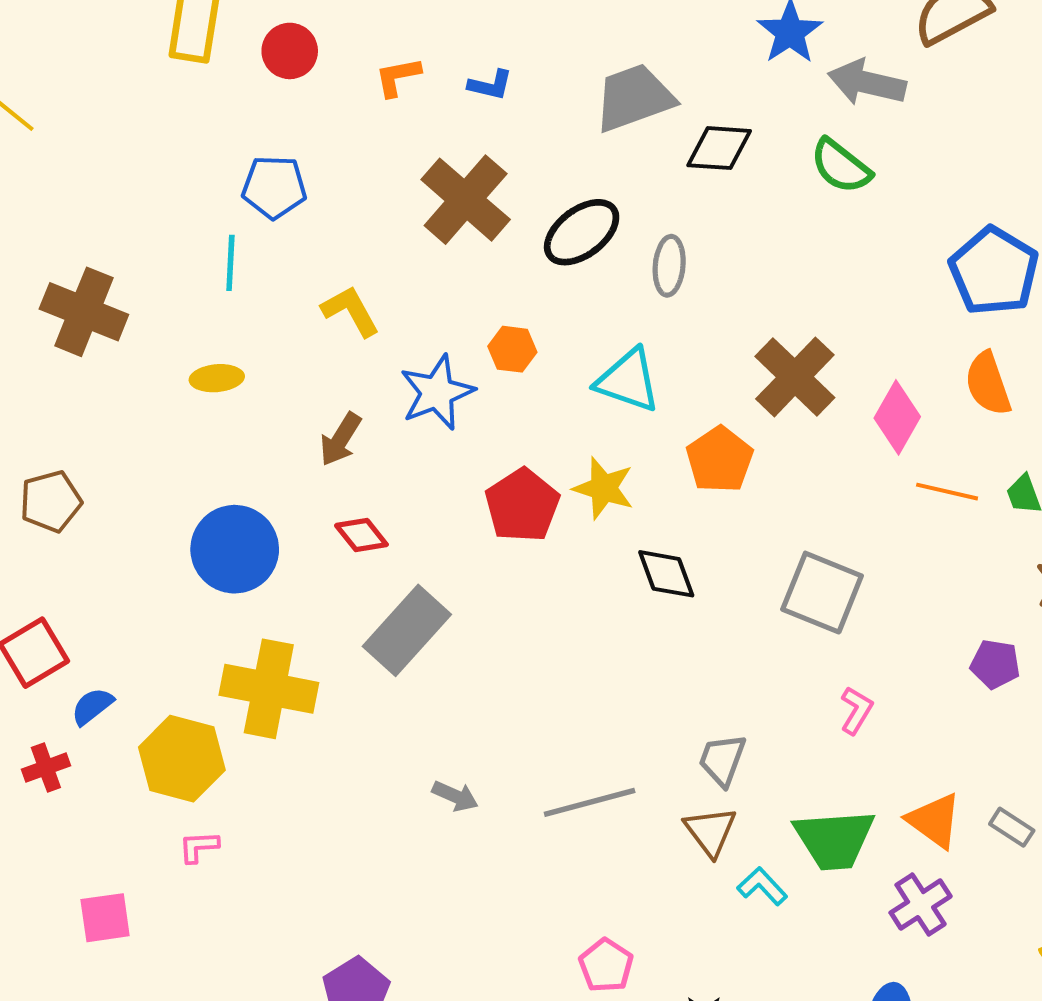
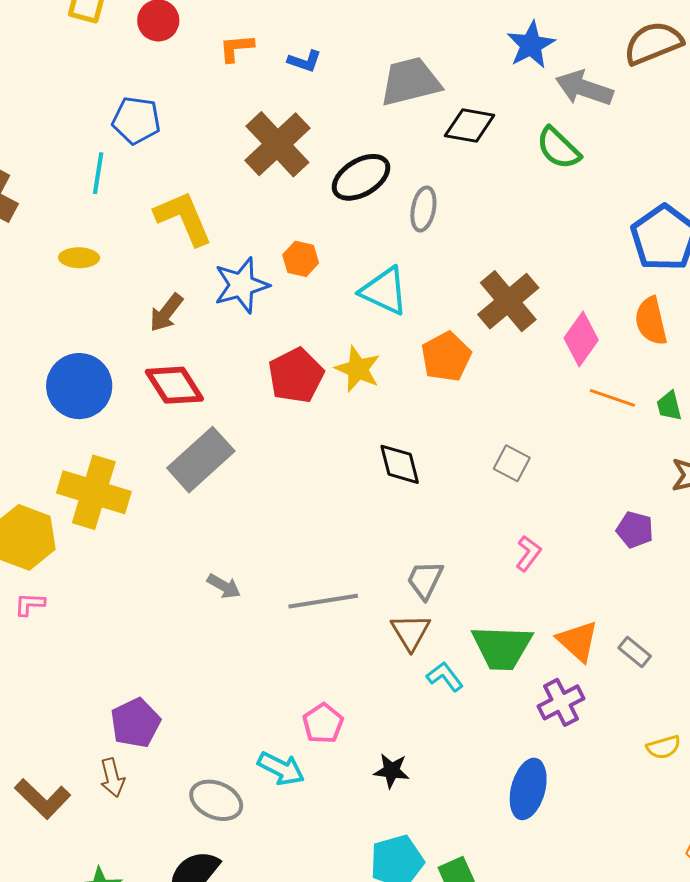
yellow L-shape: (351, 311) -> (183, 218), size x1.4
red diamond: (361, 535) -> (174, 385), size x1.5
black diamond: (666, 574) -> (400, 464), moved
gray square: (822, 593) -> (512, 463), size x0.6

